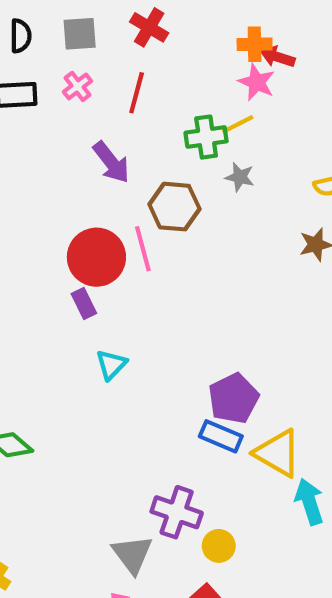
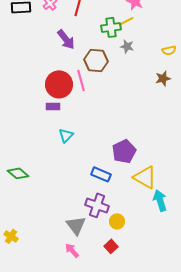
purple rectangle: (84, 304) -> (53, 106), turned -64
blue rectangle: (221, 436) -> (101, 174), moved

